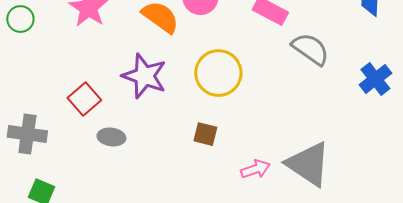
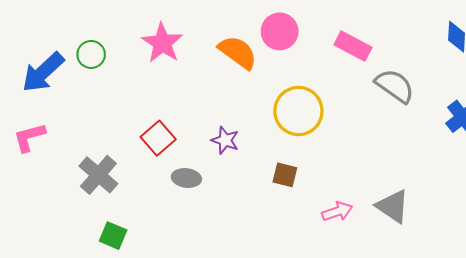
purple star: (144, 76) -> (225, 140), moved, size x0.6
gray cross: (27, 134) -> (98, 175), turned 33
gray triangle: (308, 164) -> (393, 206), size x0.7

